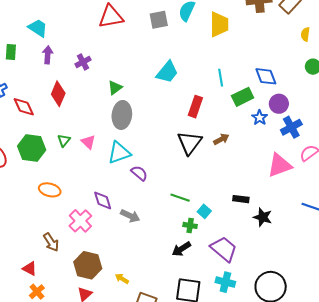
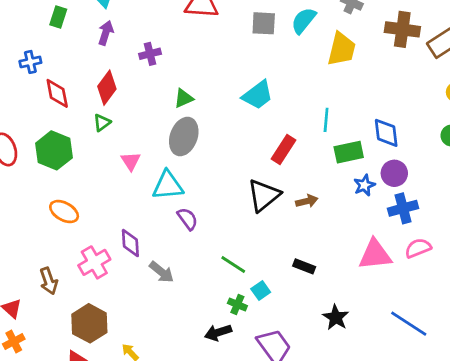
green triangle: (64, 140) -> (102, 123), moved
black rectangle: (241, 199) -> (304, 266), moved

